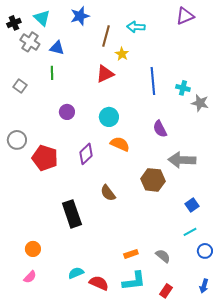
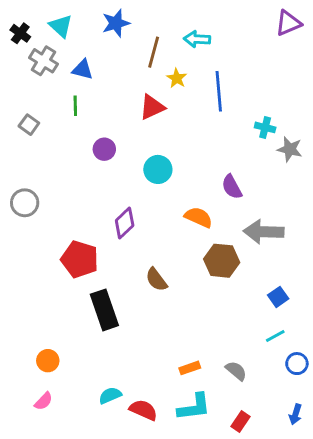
purple triangle: (185, 16) -> (288, 23), moved
black cross: (14, 23) -> (20, 33), turned -32
blue line: (153, 81) -> (219, 91), moved
purple circle: (67, 112) -> (104, 149), moved
orange semicircle: (120, 144) -> (198, 217), moved
red pentagon: (45, 158) -> (80, 259), moved

